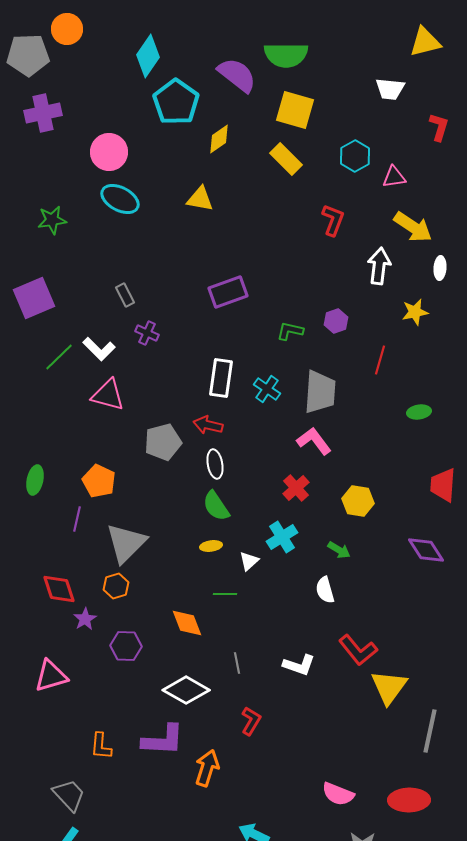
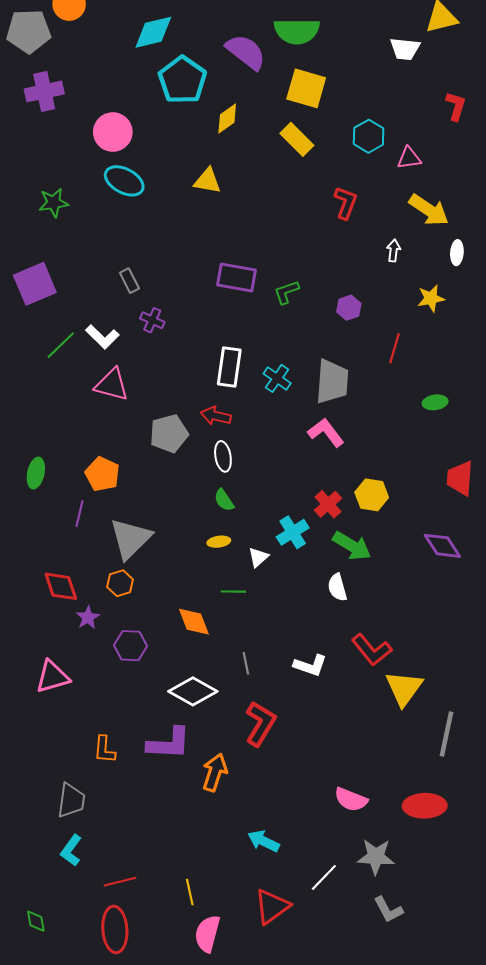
cyan diamond: (148, 56) -> (153, 32), turned 42
white trapezoid: (390, 89) -> (405, 49), moved
white arrow: (379, 266) -> (393, 251), size x0.6
purple rectangle: (228, 292) -> (237, 278), turned 30
green L-shape: (290, 331) -> (286, 292), moved, turned -32
red cross: (296, 488) -> (328, 504), moved
green semicircle: (216, 506) -> (224, 500), size x0.7
green arrow: (339, 550) -> (352, 546), size x1.6
red L-shape: (251, 721) -> (260, 724), size x1.5
gray trapezoid: (69, 795) -> (71, 801), turned 51

